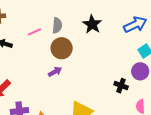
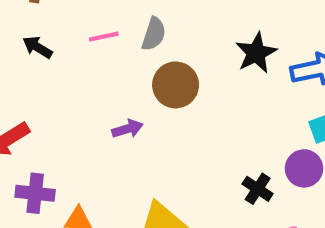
black star: (92, 24) -> (256, 53), moved
brown circle: (62, 48) -> (176, 85), moved

